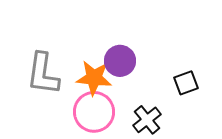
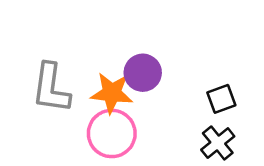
black cross: (147, 120) -> (218, 143), moved

